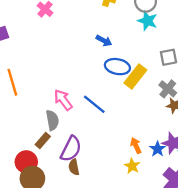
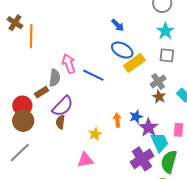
cyan star: (148, 21) -> (165, 31), moved
blue line: (94, 104) -> (93, 75), turned -30
blue star: (158, 149) -> (136, 117), moved
yellow star: (132, 166) -> (95, 134), moved

